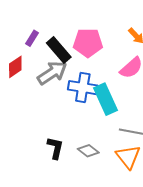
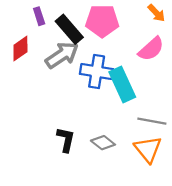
purple rectangle: (32, 38) -> (39, 16), turned -49

